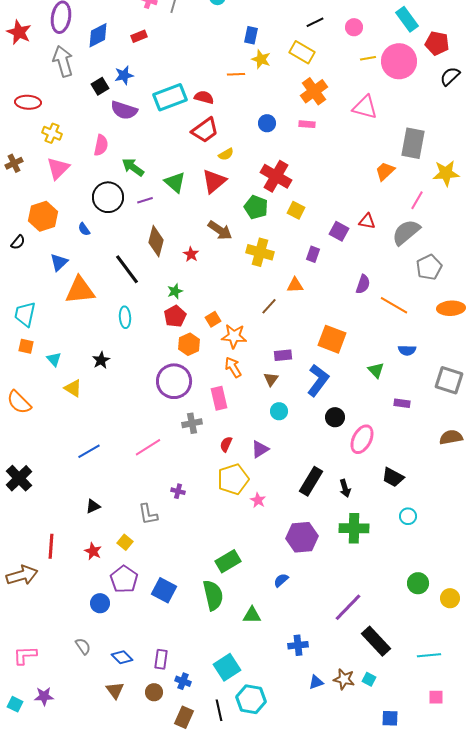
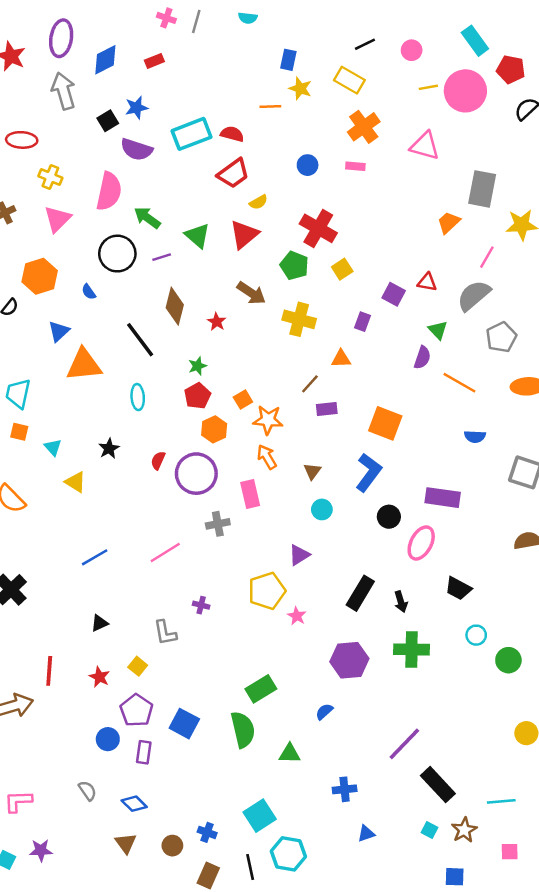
pink semicircle: (101, 145) -> (109, 191), size x1.5
yellow square: (296, 210) -> (342, 269), turned 30
purple rectangle: (283, 355) -> (327, 409), moved
green triangle: (376, 370) -> (438, 330), moved
purple rectangle: (402, 403) -> (443, 498), moved, size x1.8
red semicircle: (226, 444) -> (158, 460), moved
green circle: (418, 583) -> (508, 660), moved
purple rectangle: (161, 659) -> (144, 752), moved
brown star: (344, 679) -> (464, 830), moved, turned 30

